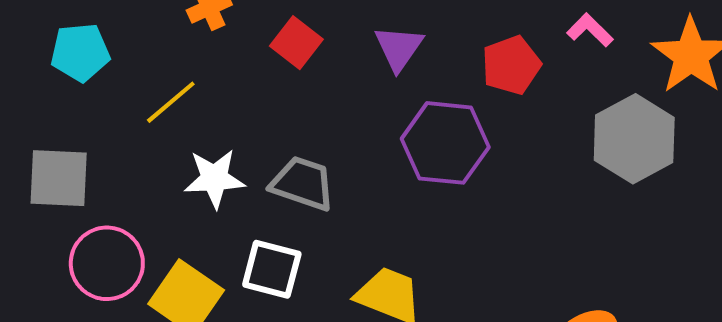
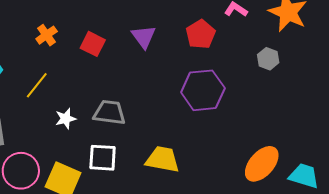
gray hexagon: (634, 139) -> (268, 59), size x0.5
purple hexagon: (445, 143) -> (203, 90), moved
white star: (214, 178) -> (66, 119), size x0.7

